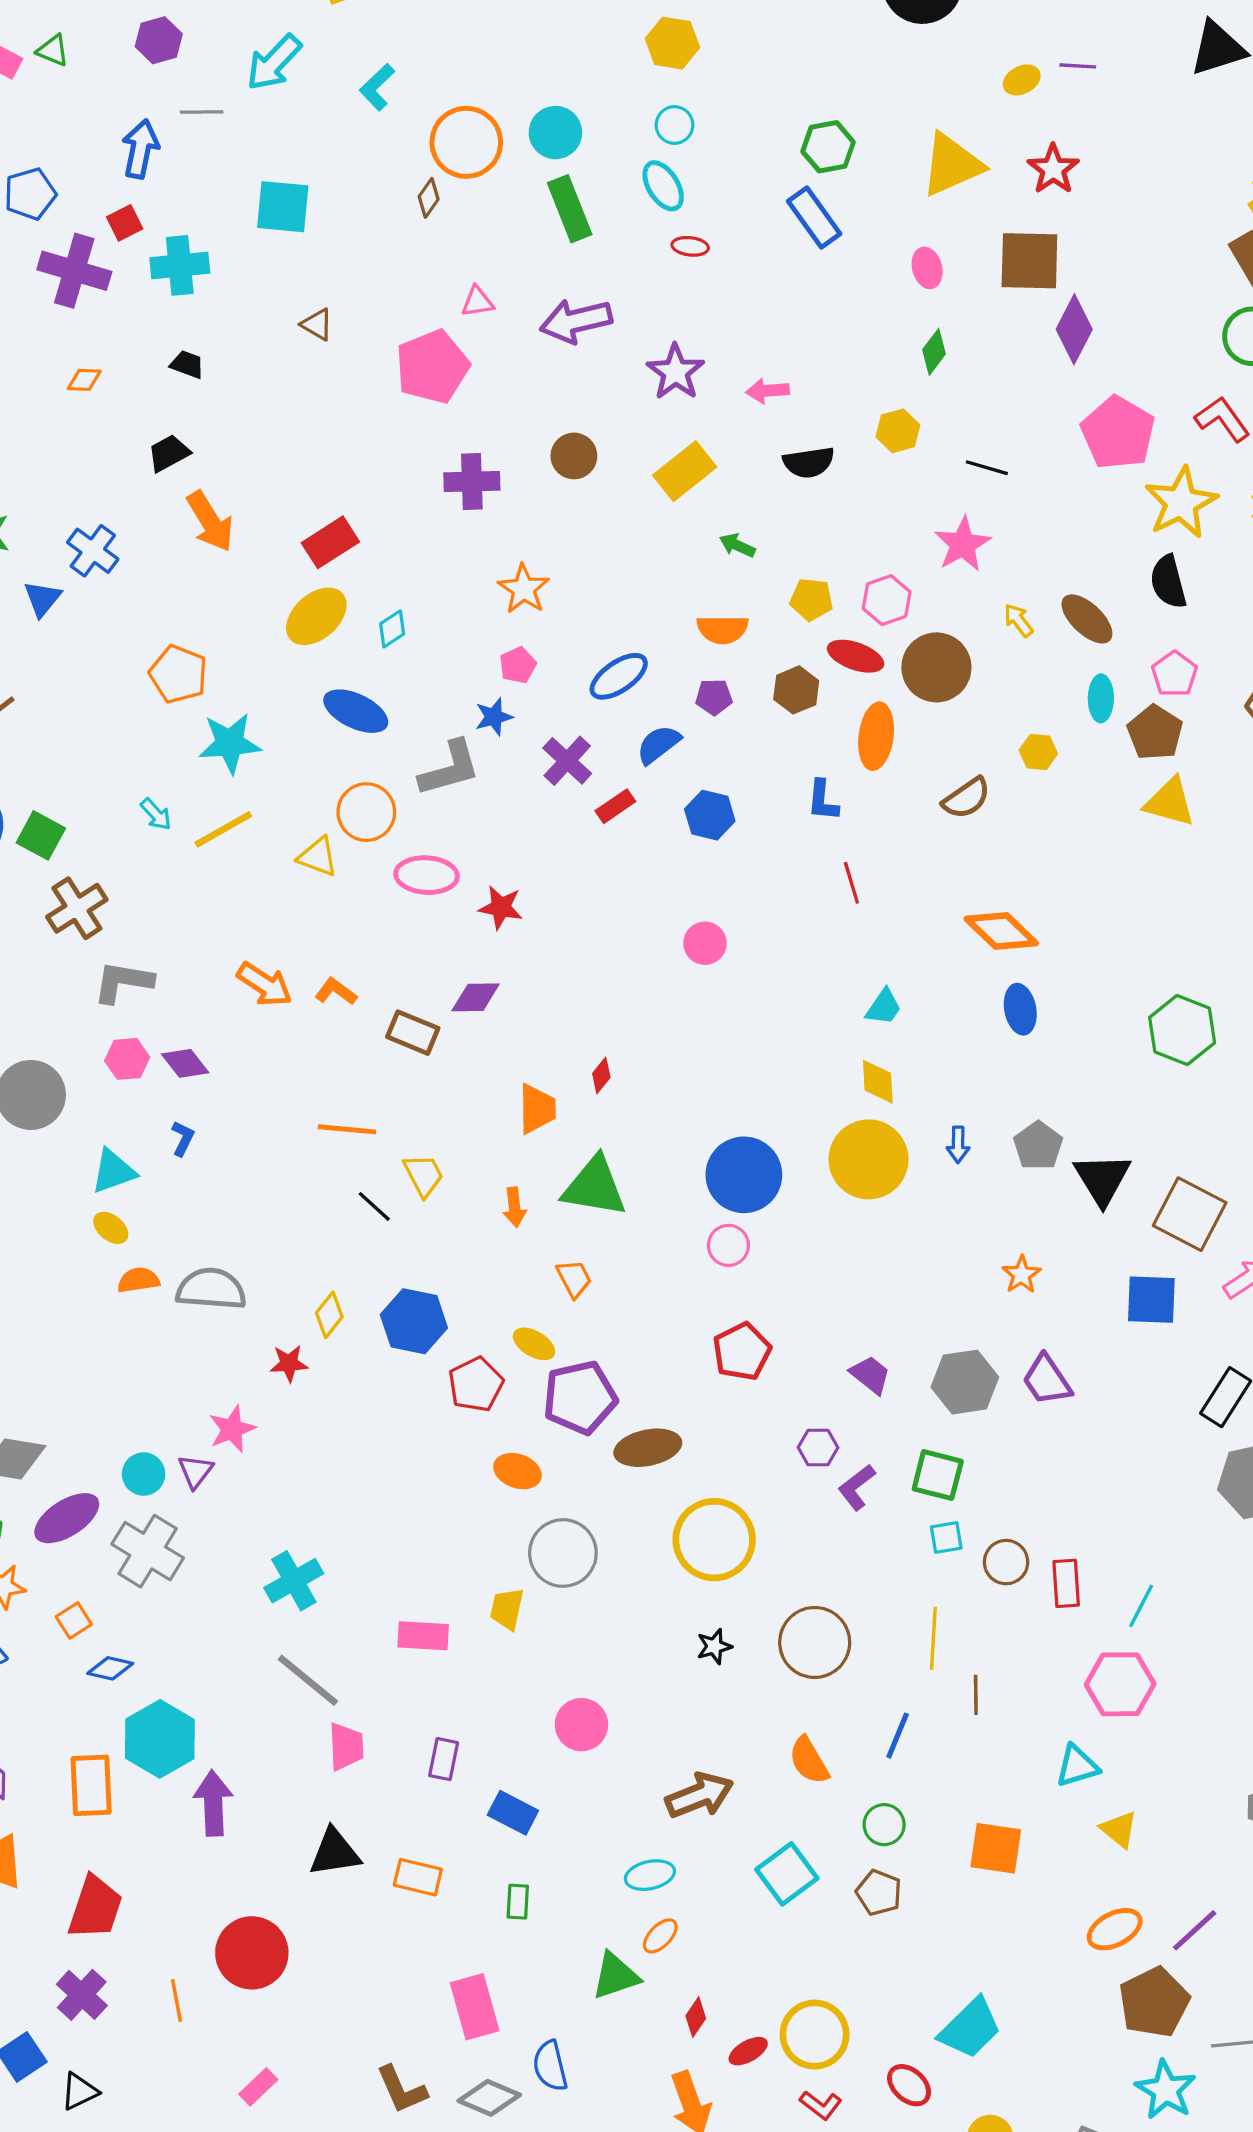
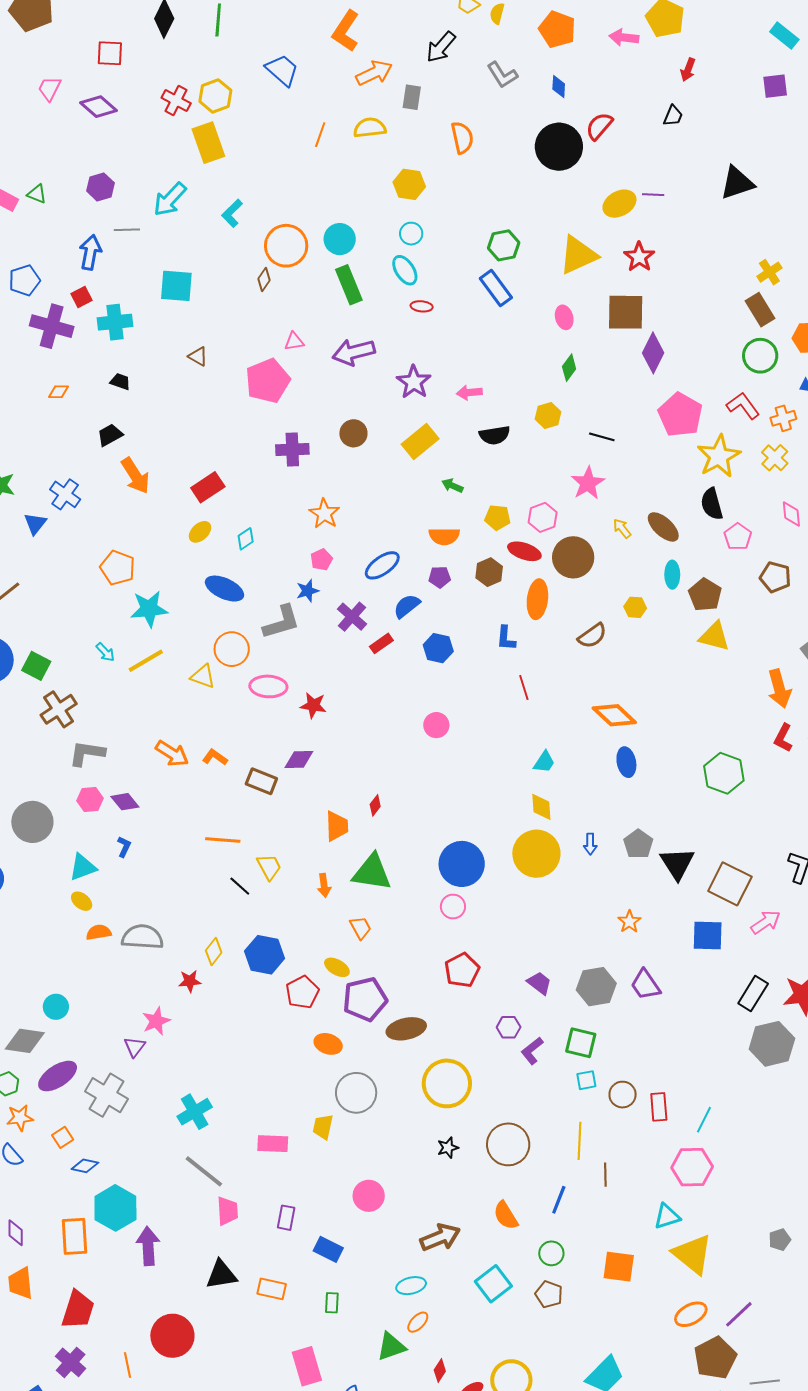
yellow ellipse: (1022, 80) -> (619, 204), size x1.5
yellow ellipse: (316, 616) -> (200, 532), size x0.6
pink pentagon: (1175, 674) -> (738, 537), moved
cyan circle: (144, 1474) -> (56, 1007), moved
yellow triangle: (1119, 1829) -> (693, 1254), size x1.8

